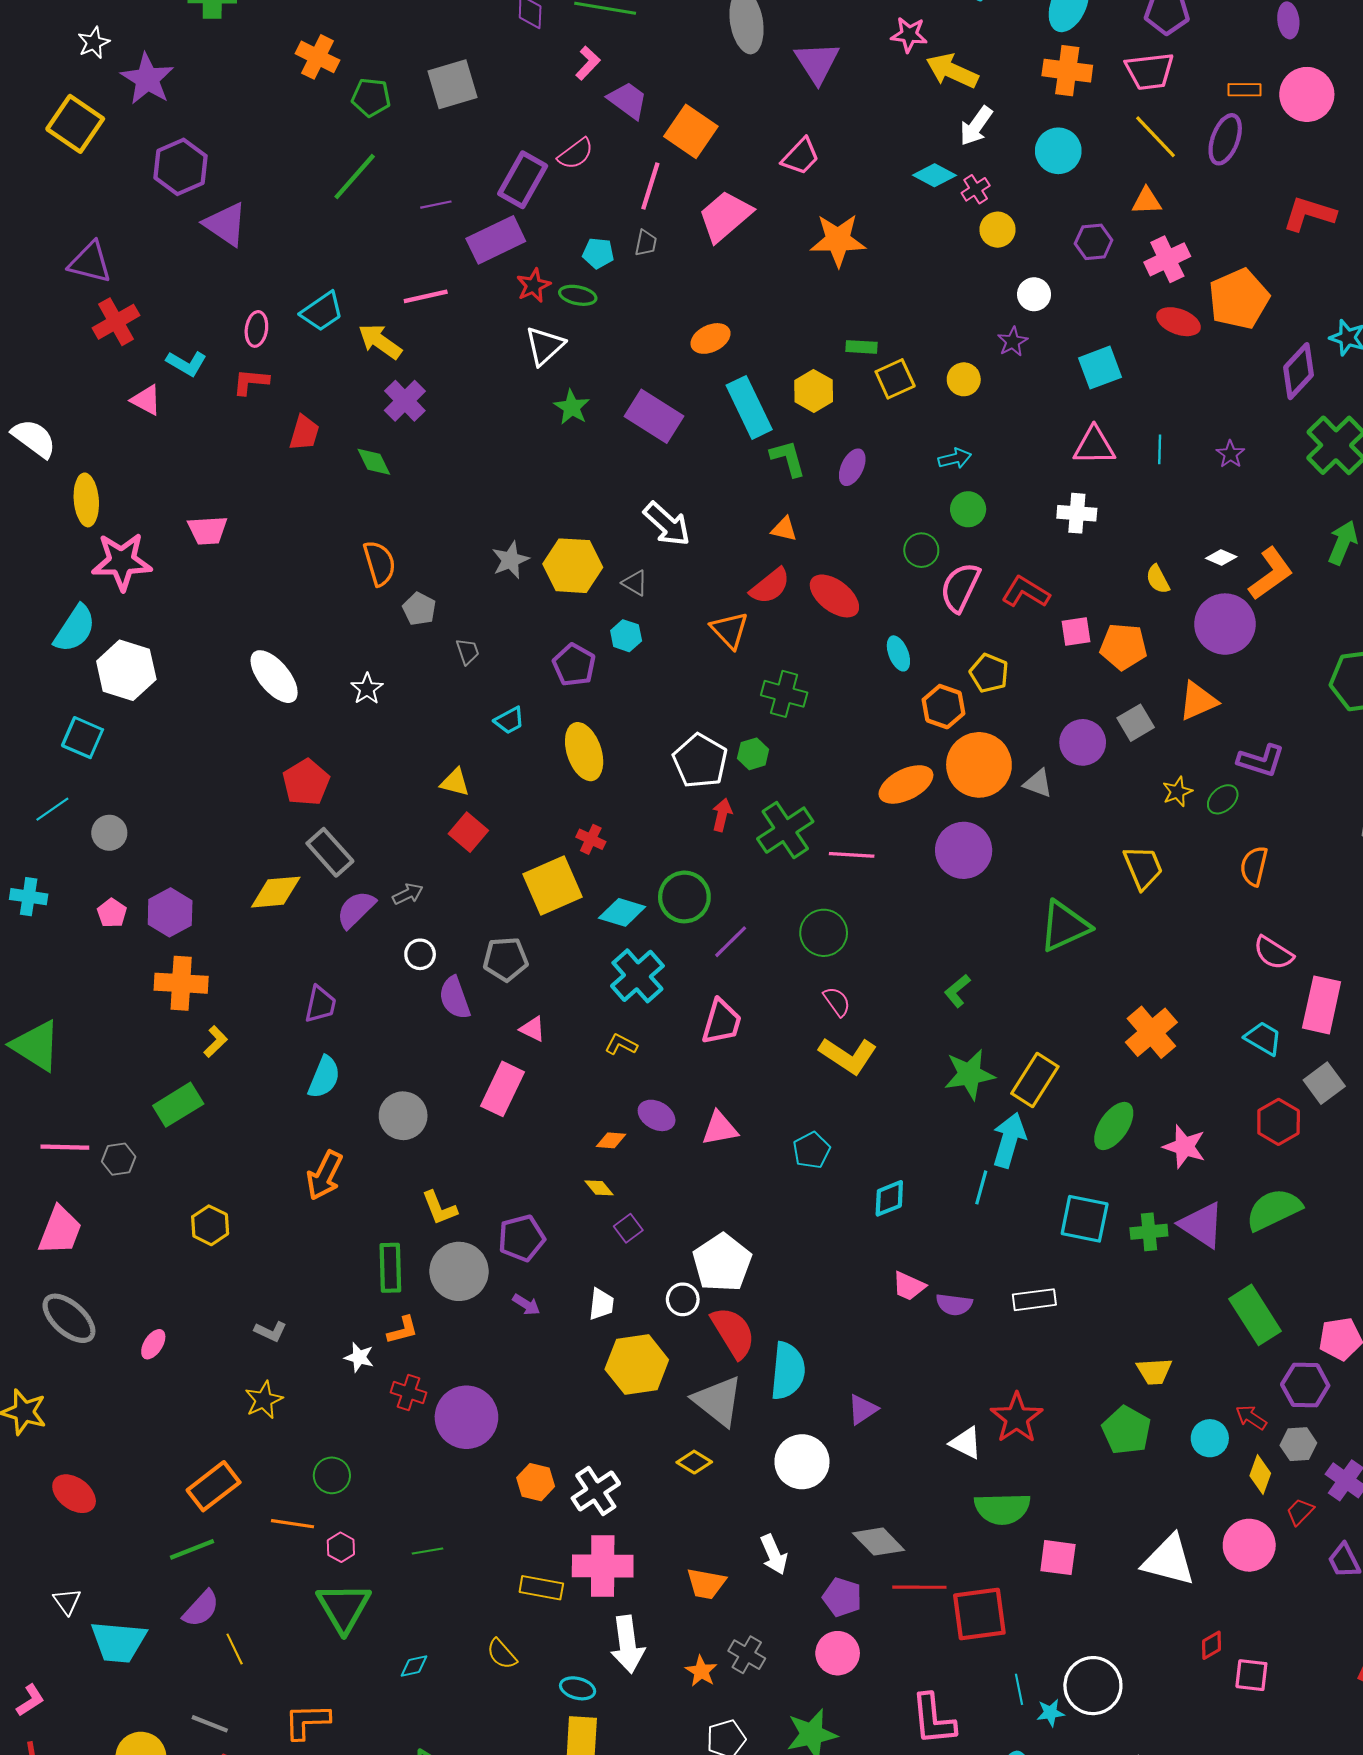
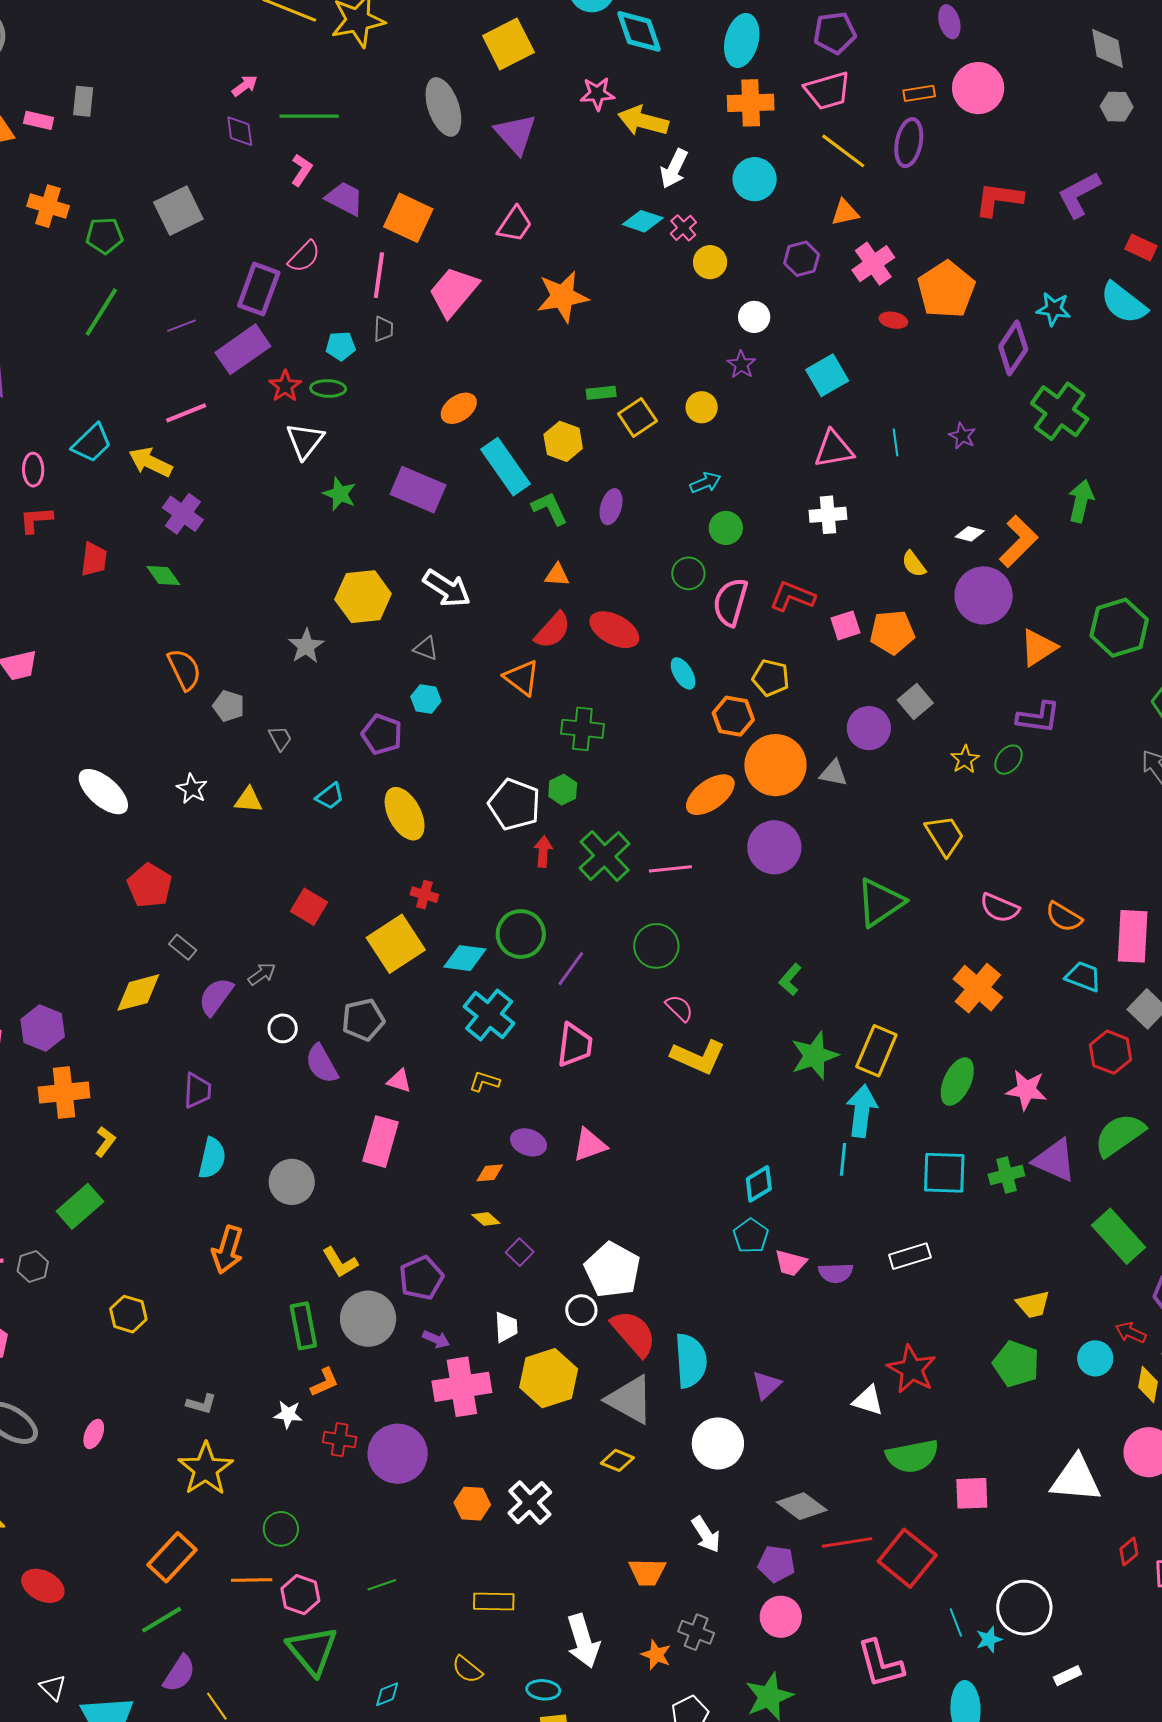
red ellipse: (1179, 322) -> (893, 320), size x0.7
yellow hexagon: (573, 566) -> (363, 597), moved
orange triangle: (1198, 701) -> (1038, 648), moved
yellow triangle: (455, 782) -> (248, 800), moved
gray rectangle: (330, 852) -> (183, 947), size x0.6
orange semicircle: (1254, 866) -> (1064, 917), moved, turned -63
pink semicircle: (1273, 953) -> (1000, 908), moved
cyan pentagon: (812, 1150) -> (751, 1236), moved
yellow star: (264, 1400) -> (206, 1469), size x1.5
pink hexagon: (341, 1547) -> (300, 1595), size x1.4
pink cross: (603, 1566) -> (462, 1387), moved
red square: (979, 1614) -> (907, 1558), turned -34

